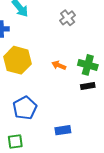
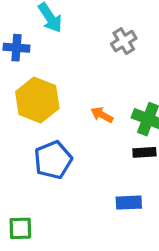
blue pentagon: (25, 108) -> (53, 160), moved
blue rectangle: (63, 130) -> (129, 203), moved

